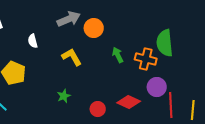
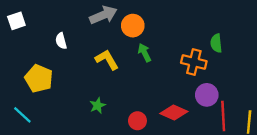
green semicircle: (165, 43) -> (216, 43), size x0.6
green arrow: (118, 55) -> (145, 53), moved

